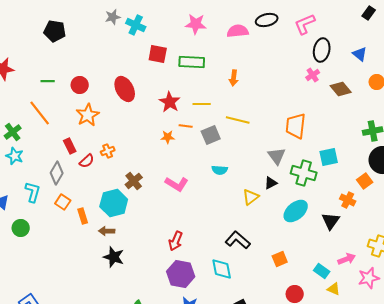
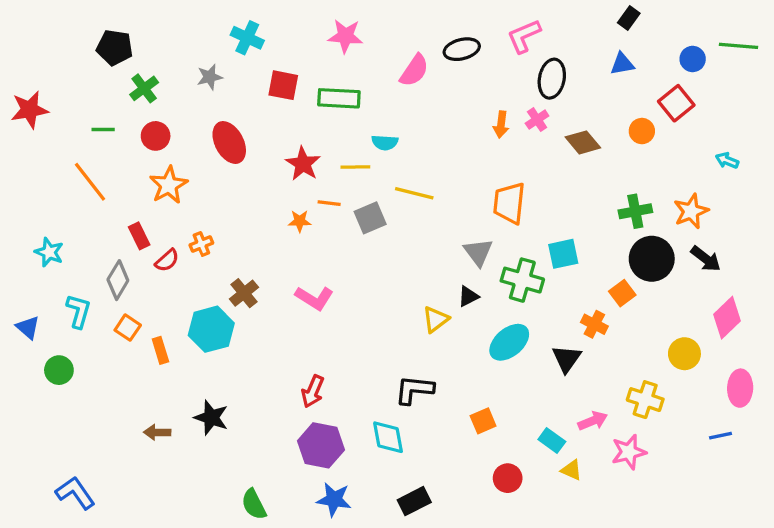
gray star: (113, 17) -> (210, 77), moved
black ellipse: (267, 20) -> (462, 49), moved
pink semicircle: (238, 31) -> (414, 70), moved, turned 130
blue triangle: (360, 54) -> (622, 64), moved, turned -49
orange arrow: (234, 78) -> (501, 124), moved
green cross: (13, 132) -> (144, 88), moved
cyan semicircle: (220, 170) -> (385, 142), moved
brown arrow: (107, 231) -> (157, 432), moved
black L-shape: (238, 240) -> (414, 390), turned -35

